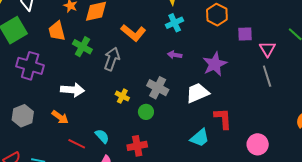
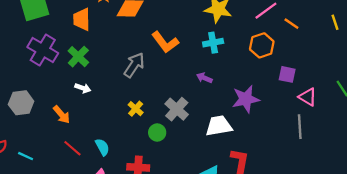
green cross: (82, 47) -> (78, 57), moved
pink triangle: (267, 49) -> (308, 97), turned -42
white arrow: (73, 90) -> (83, 88), size x0.6

